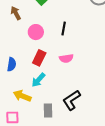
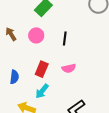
brown arrow: (16, 13) -> (11, 34), moved
pink circle: (36, 32) -> (36, 35), moved

